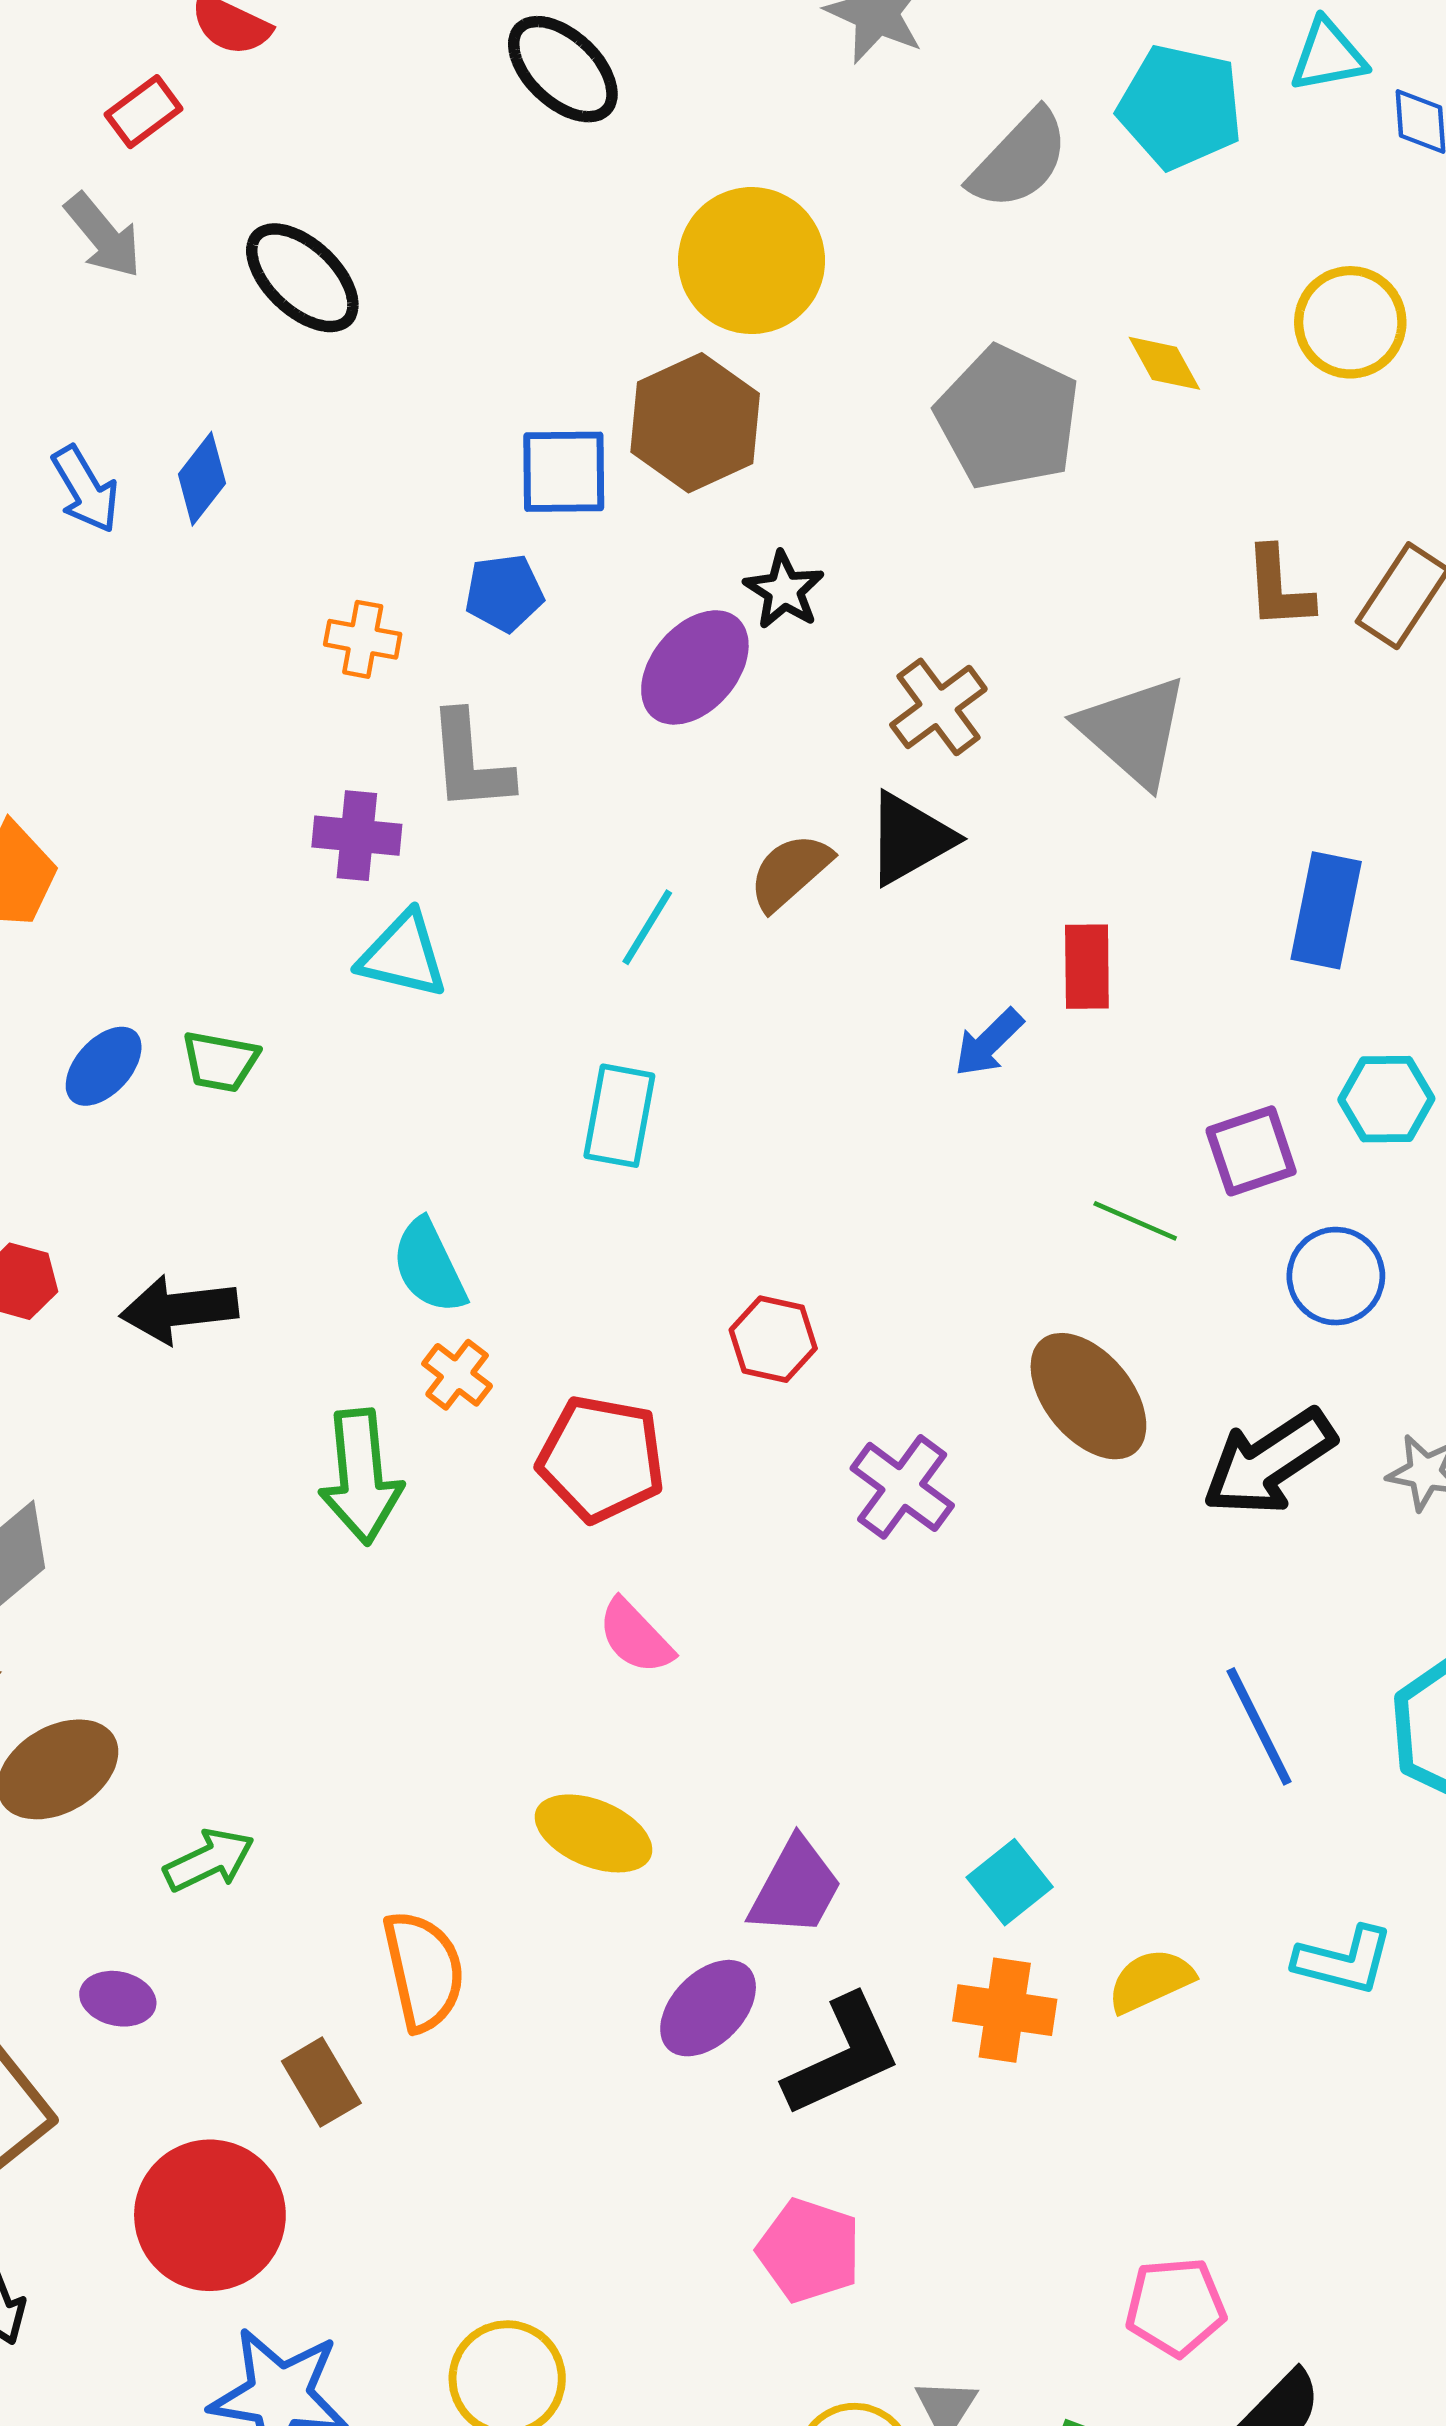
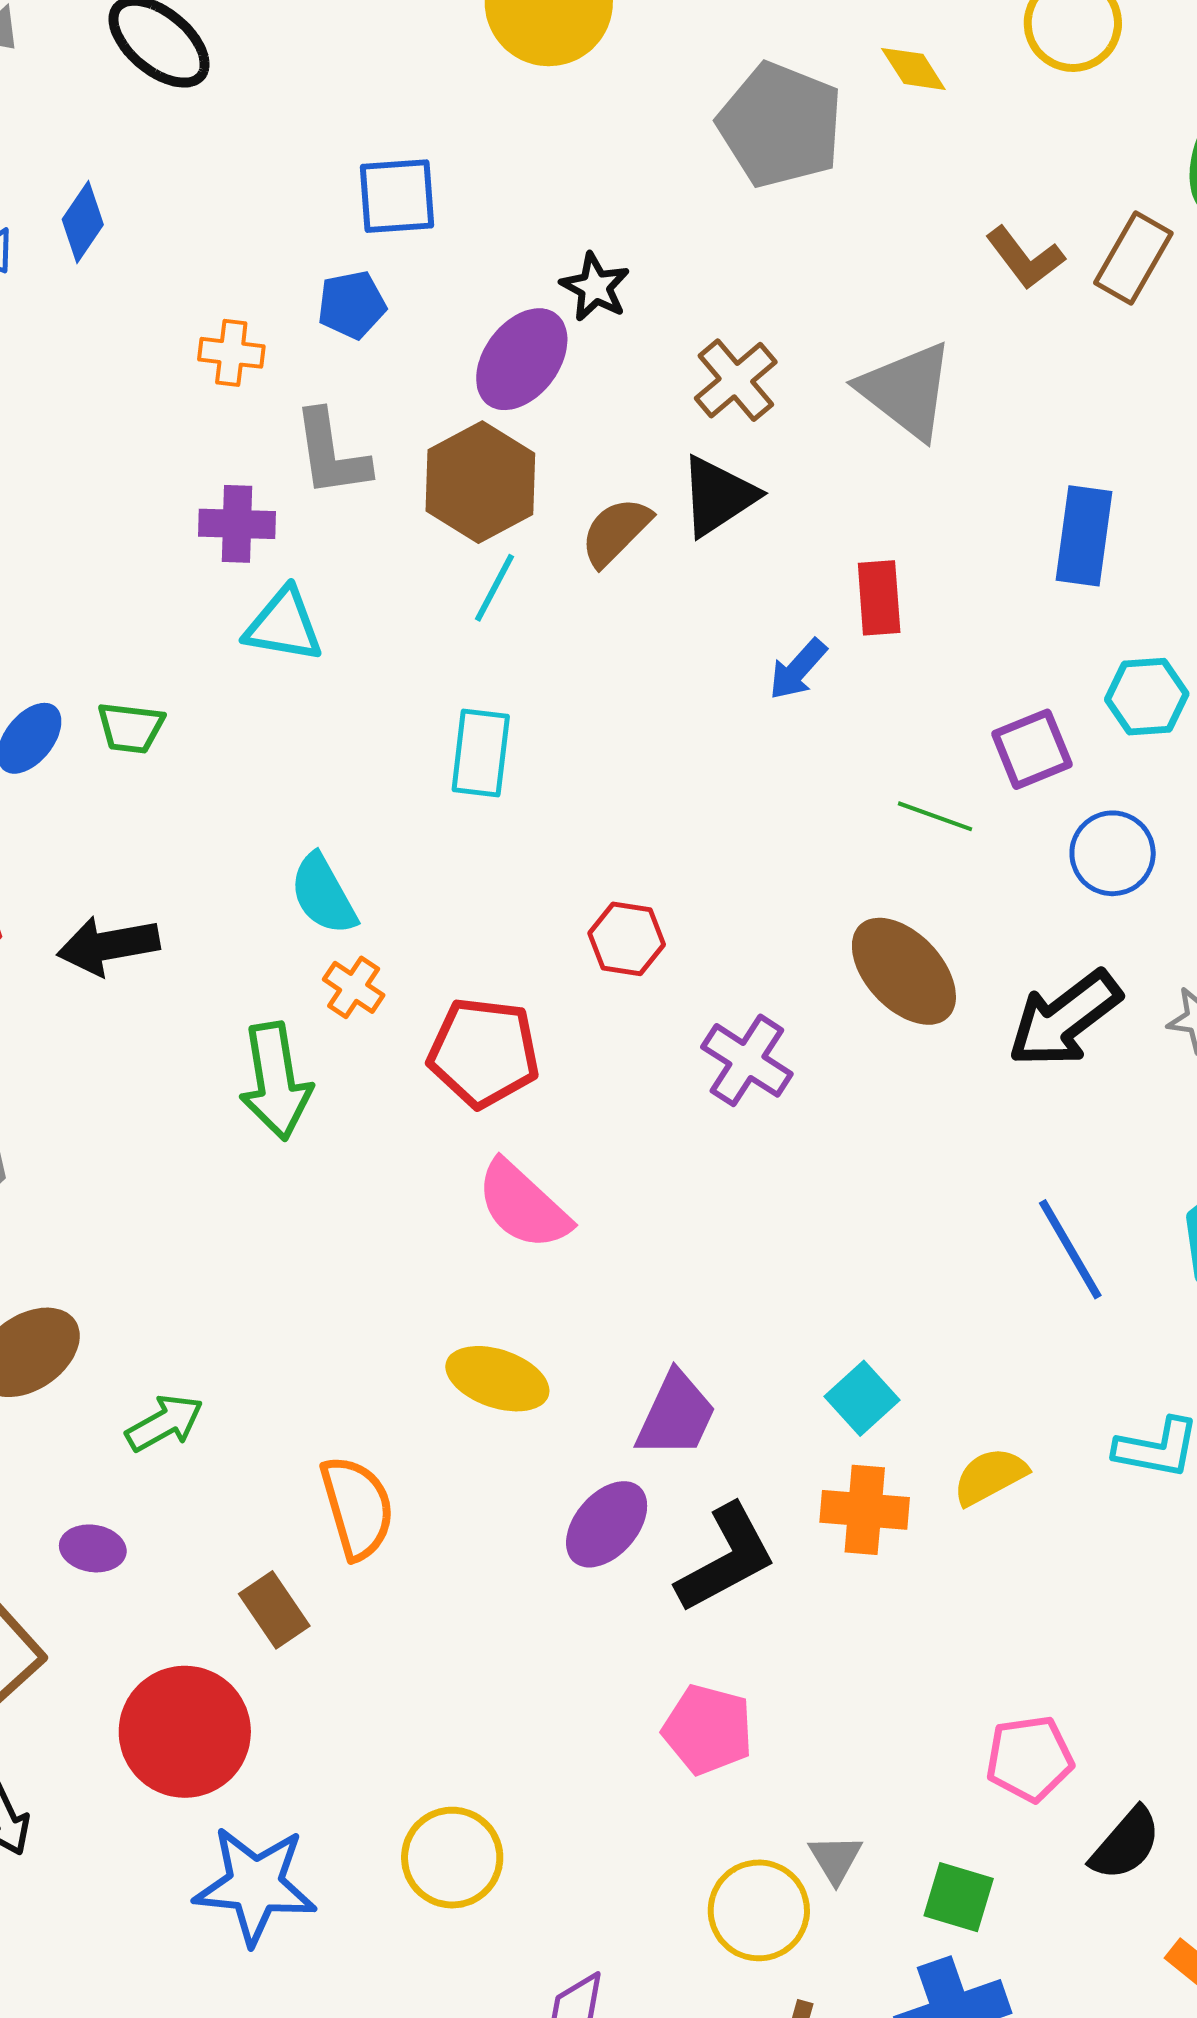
brown hexagon: (695, 423) -> (480, 482), moved
brown L-shape: (1279, 588) -> (1025, 258), turned -30
pink semicircle: (635, 1637) -> (523, 1205), size x1.4

